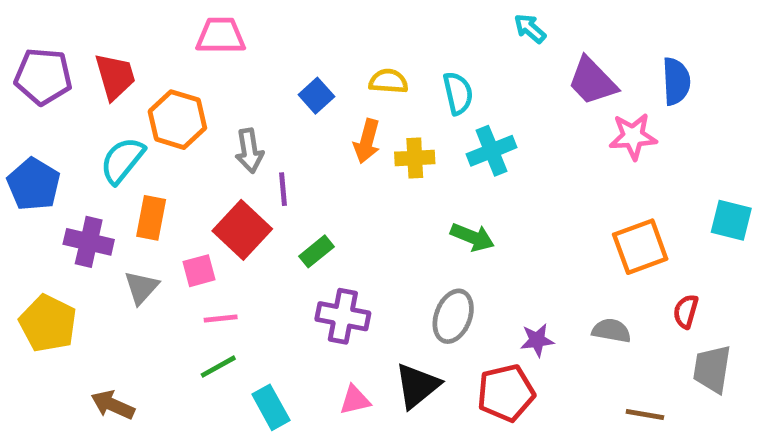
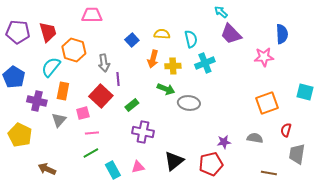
purple trapezoid: (592, 81) -> (231, 34), moved
green arrow: (472, 237) -> (166, 89), moved
gray ellipse: (453, 316) -> (189, 103), moved, turned 75
pink triangle: (355, 400) -> (138, 167), moved

